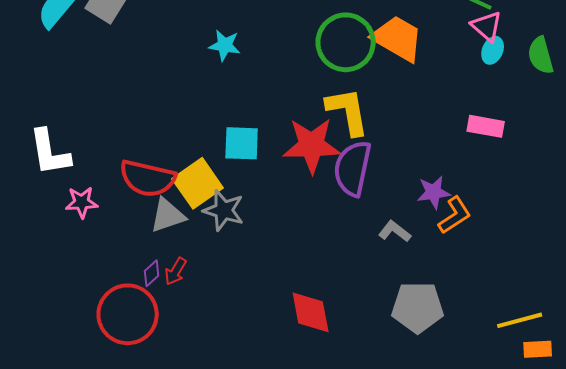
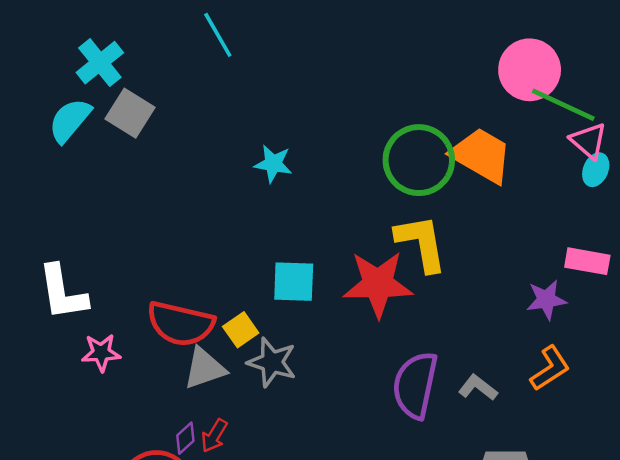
purple semicircle: (353, 168) -> (415, 385), moved
yellow square: (198, 183) -> (241, 330), size x0.6
purple star: (434, 192) -> (546, 300), moved

